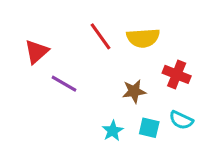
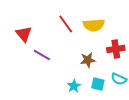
red triangle: (37, 52) -> (24, 34), turned -30
red cross: (177, 74) -> (116, 49), turned -30

